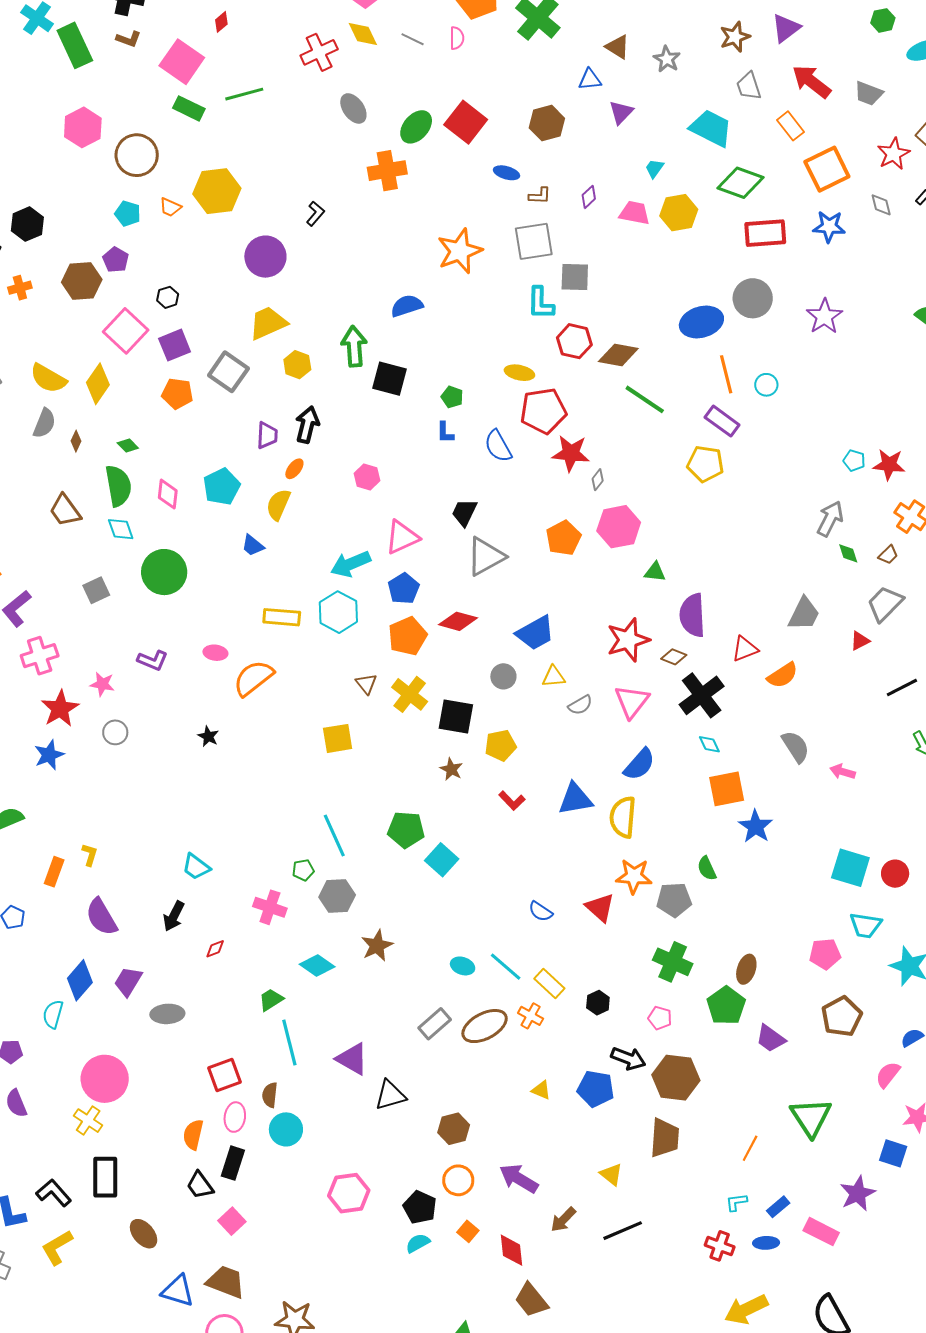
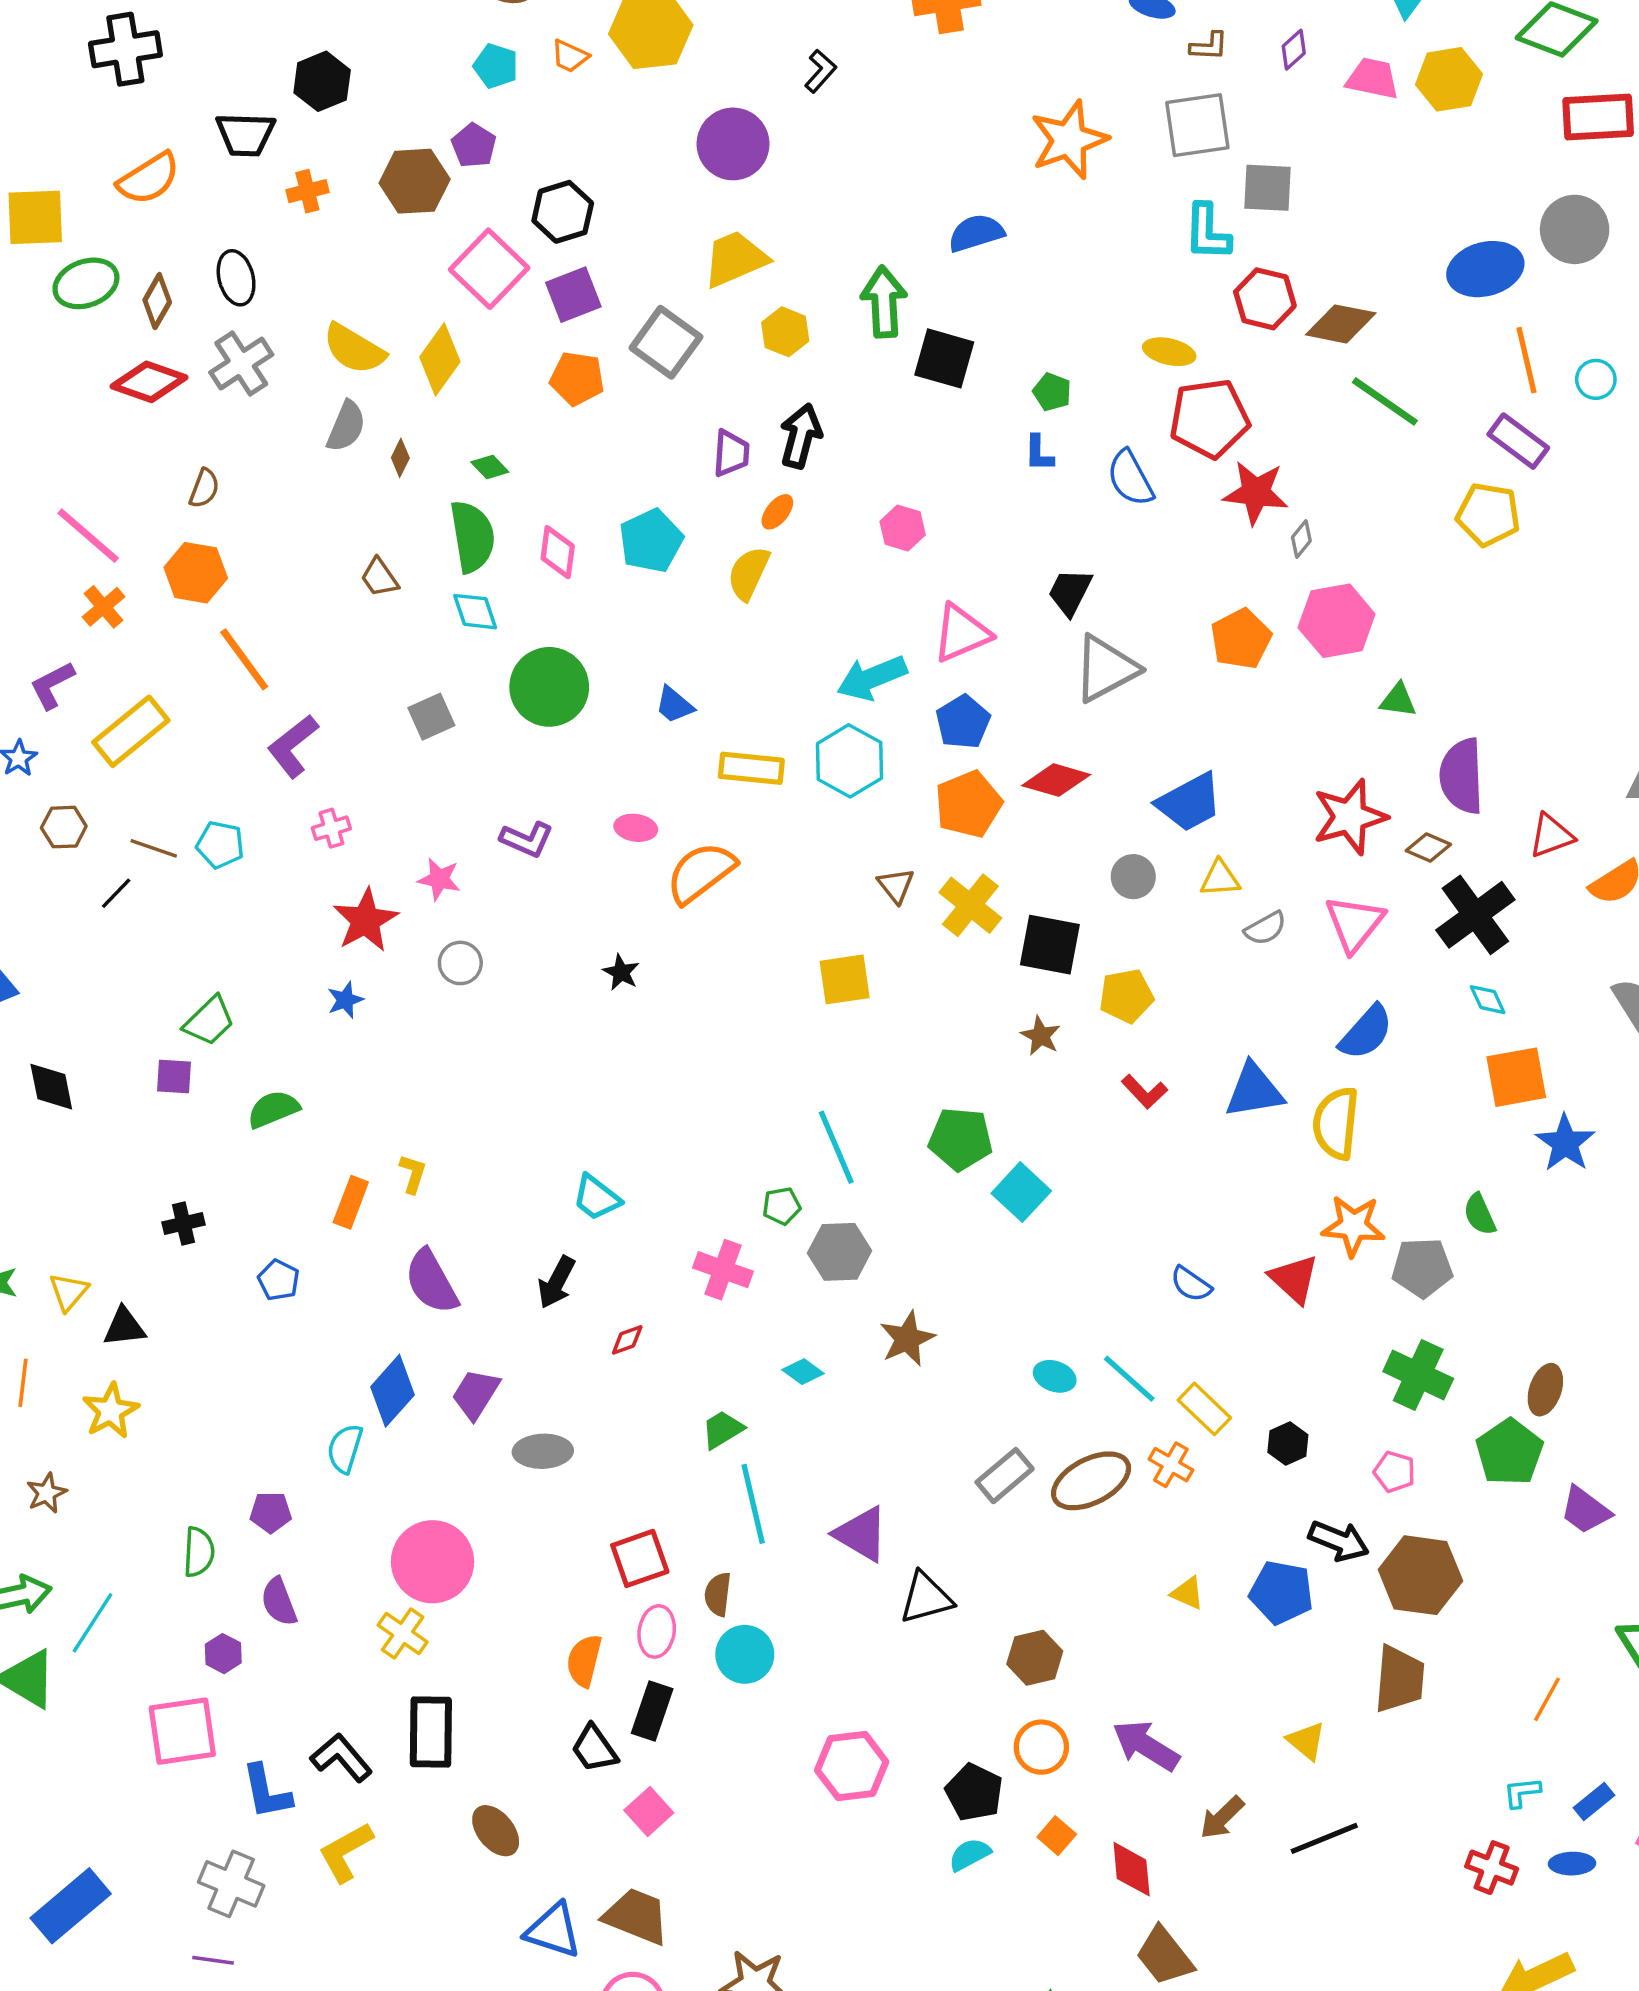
black hexagon: (168, 297) -> (563, 212), size x1.6
brown trapezoid: (65, 510) -> (379, 577), size x0.7
blue trapezoid: (253, 545) -> (674, 705), moved
pink cross: (40, 656) -> (331, 828), size x0.6
blue star: (49, 755) -> (345, 1000), size x0.7
cyan diamond: (317, 966) -> (803, 1372), size x0.7

